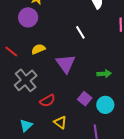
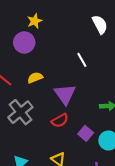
red semicircle: (47, 101) -> (60, 120), moved

